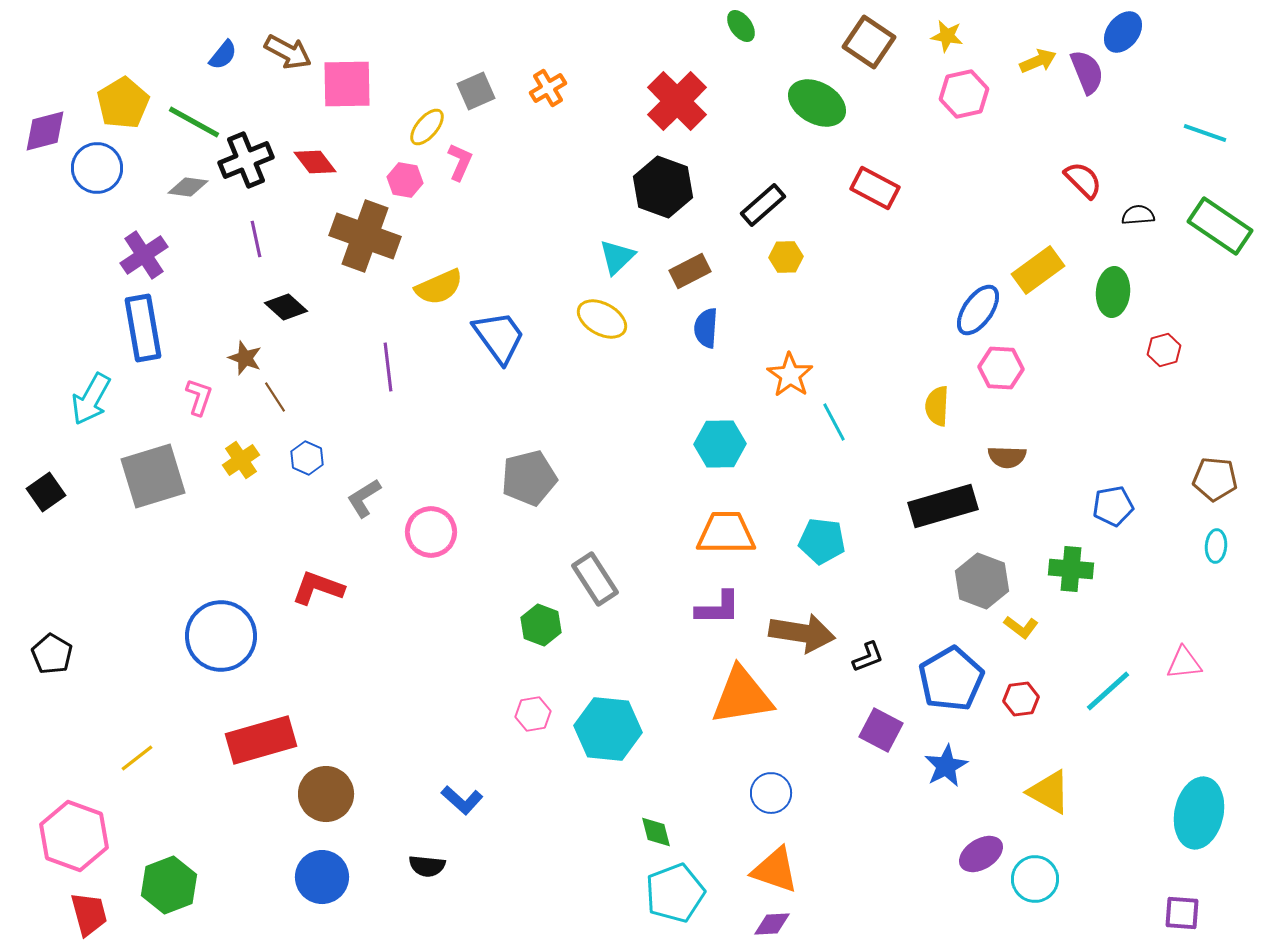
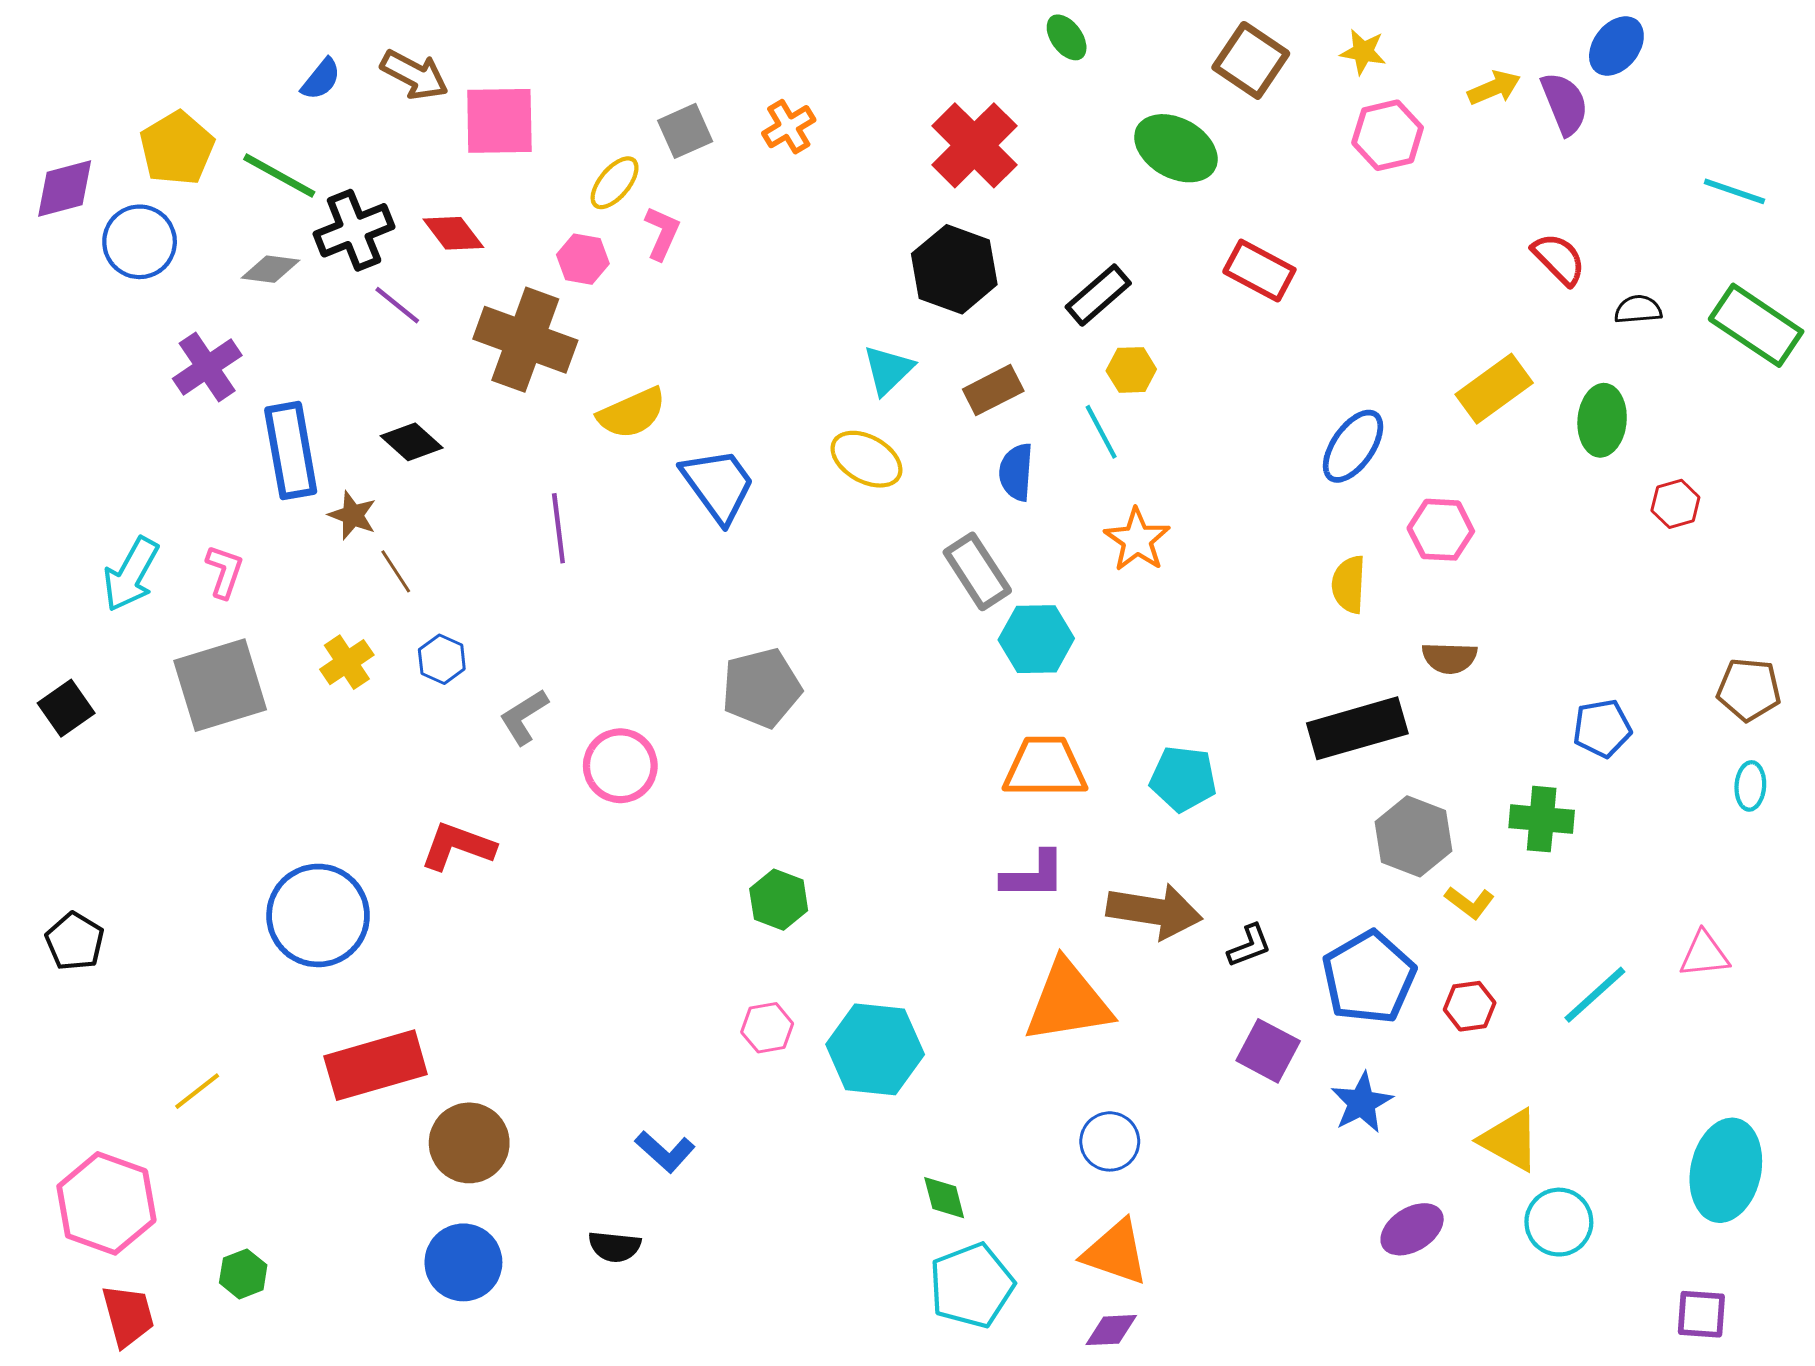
purple line: (256, 239) -> (397, 305), moved, turned -39
blue ellipse: (978, 310) -> (1353, 446), moved
blue rectangle: (143, 328) -> (291, 451), moved
pink L-shape: (199, 397) -> (224, 571), moved
cyan line: (834, 422) -> (1101, 432), moved
gray rectangle: (595, 579) -> (977, 571), moved
cyan circle: (1035, 879) -> (1559, 1222), moved
green hexagon: (169, 885) -> (243, 1274), size x0.6

